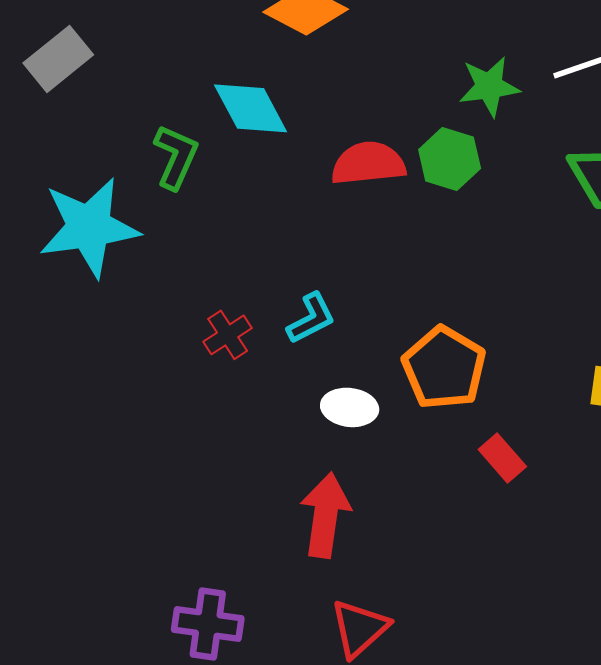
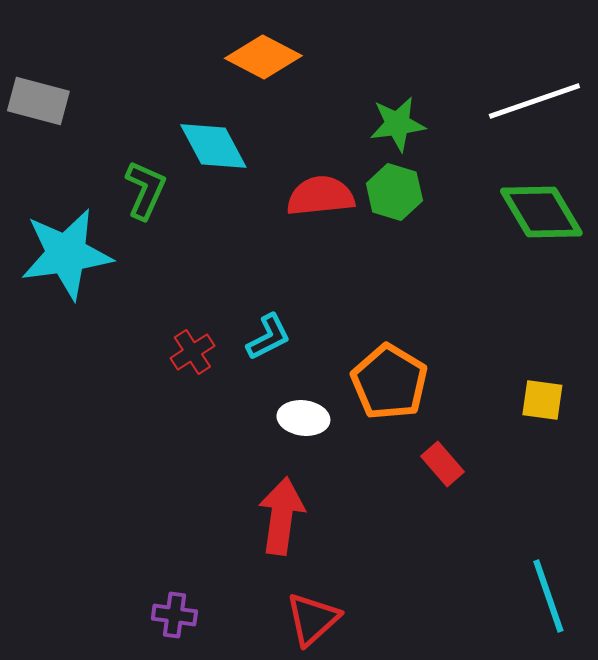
gray rectangle: (58, 59) -> (38, 101), turned 54
green star: (489, 86) -> (397, 124), moved
purple cross: (208, 624) -> (174, 615), size x0.7

